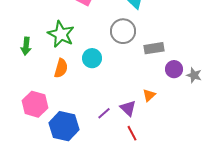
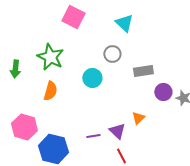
gray circle: (123, 31) -> (112, 54), size x0.7
cyan circle: (92, 58) -> (92, 78), moved
purple line: (104, 113) -> (93, 136), turned 32

